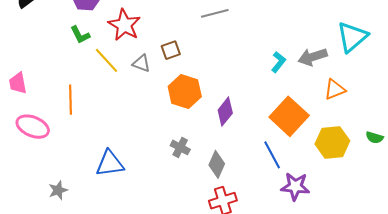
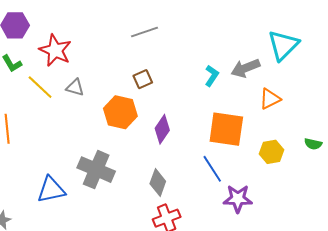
brown square: (171, 50) -> (143, 79), moved
orange square: (289, 116) -> (226, 129), turned -30
yellow hexagon: (332, 142) -> (271, 152), size x0.7
gray cross: (180, 147) -> (96, 170), moved, size x1.8

